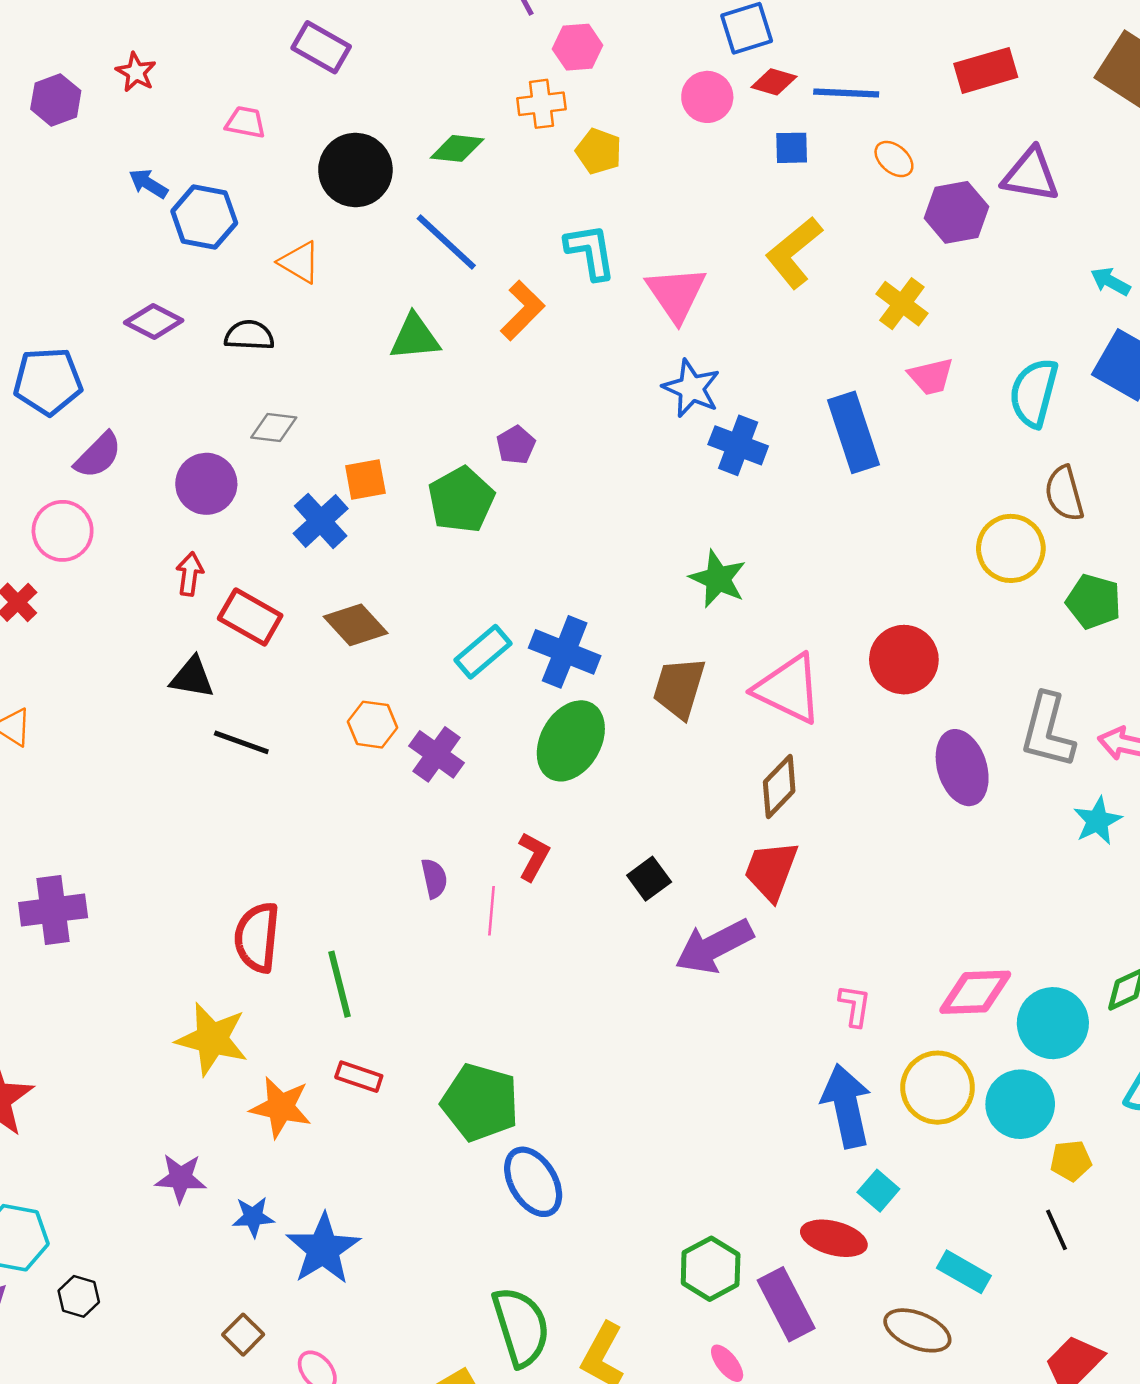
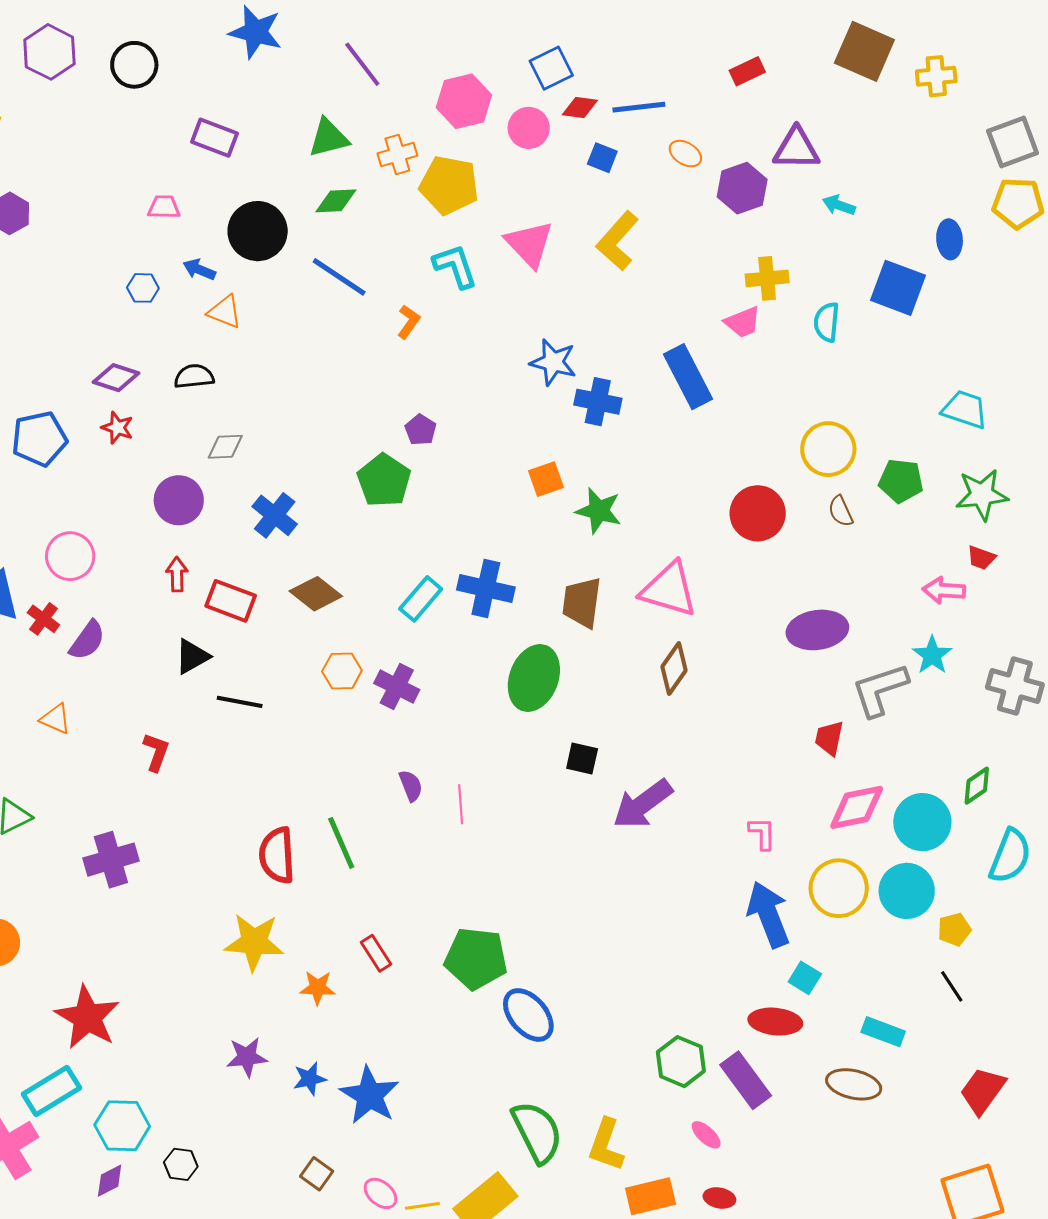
pink hexagon: (578, 47) -> (464, 101), moved, size x1.4
red rectangle: (986, 70) -> (747, 71), size x0.7
red star: (136, 72) -> (117, 428), moved
blue square: (792, 148) -> (602, 158), turned 32
yellow pentagon: (599, 151) -> (449, 185), size x1.6
blue arrow: (148, 184) -> (199, 269), moved
blue hexagon: (204, 217) -> (143, 288), size x0.6
cyan arrow: (1111, 281) -> (839, 205), moved
pink triangle: (676, 294) -> (529, 244), moved
yellow cross: (902, 304) -> (767, 278), moved, turned -33
orange L-shape: (522, 310) -> (409, 322), size x0.7
green triangle: (415, 337) -> (329, 138), moved
cyan semicircle: (1034, 393) -> (827, 322), size x0.7
purple semicircle: (98, 455) -> (87, 640), moved
orange square: (365, 480) -> (546, 479), moved
brown semicircle: (1064, 493) -> (841, 511), moved, size x0.7
red circle: (904, 660) -> (758, 513), moved
black triangle: (192, 677) -> (192, 656), turned -30
gray L-shape: (1048, 731) -> (880, 690), moved, turned 66
green ellipse: (571, 741) -> (534, 678), moved
purple ellipse: (962, 768) -> (817, 630), turned -72
red L-shape: (533, 856) -> (156, 752), moved
red trapezoid: (771, 871) -> (829, 738), moved, size x0.7
black square: (649, 879) -> (582, 759), turned -32
green line: (339, 984) -> (341, 843), moved
red rectangle: (359, 1077) -> (376, 953), turned 48
orange star: (281, 1107) -> (318, 988), size x0.7

